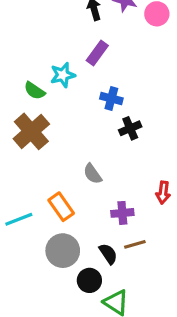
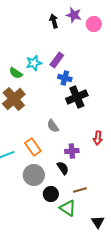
purple rectangle: (97, 53) -> (57, 60), moved
black cross: (130, 128) -> (77, 97), size x1.5
brown line: (135, 244) -> (80, 190), moved
black semicircle: (108, 254) -> (63, 168), moved

